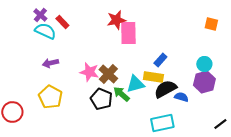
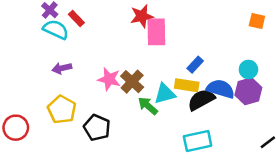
blue semicircle: (181, 97) -> (221, 89), moved, size x1.6
black pentagon: (101, 99) -> (97, 128), moved

